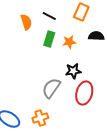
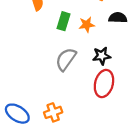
black star: (73, 71) -> (102, 56), moved
gray semicircle: (51, 88) -> (66, 59), moved

